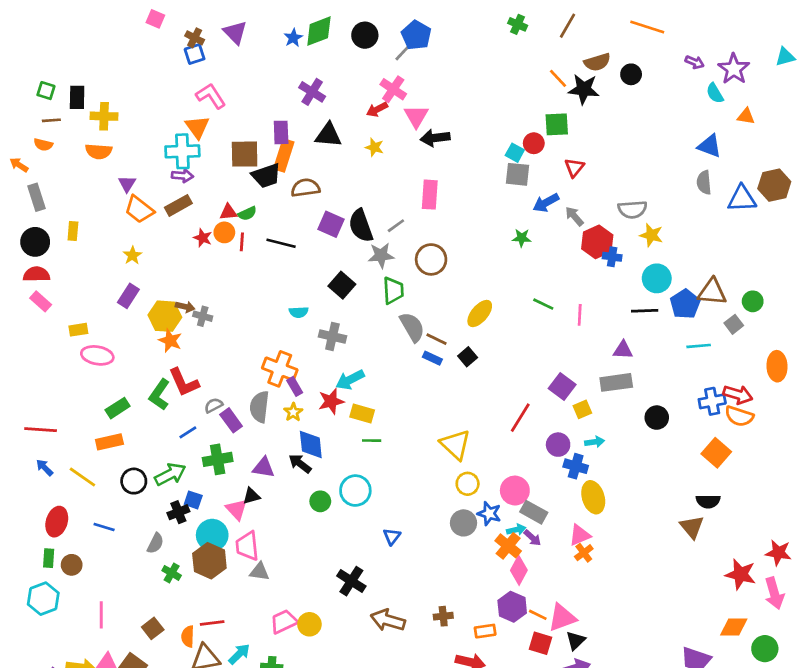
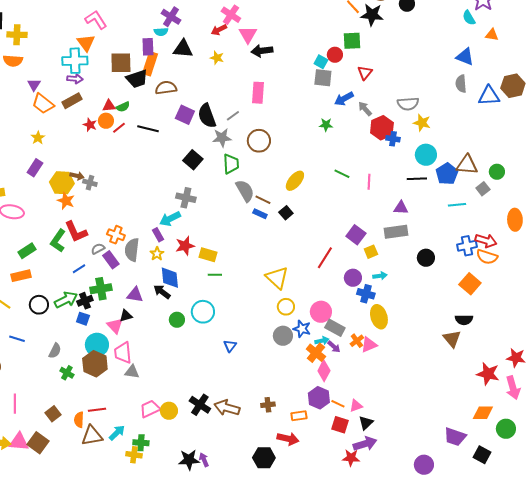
red line: (242, 242) -> (119, 128), turned 48
cyan semicircle: (299, 312) -> (161, 32), moved
orange cross: (280, 369) -> (116, 235), moved, size x0.7
cyan arrow: (350, 380) -> (170, 219), moved
black cross: (178, 512) -> (85, 301), moved
orange cross: (584, 553) -> (357, 341), moved
black cross: (351, 581) -> (200, 405), moved
pink triangle: (562, 618) -> (356, 406), size x0.6

